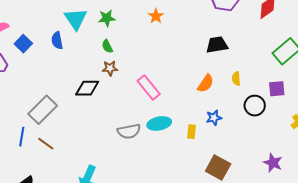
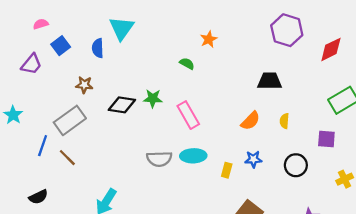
green star: (107, 18) -> (153, 98), moved
green semicircle: (107, 46) -> (187, 64), moved, turned 136
brown star: (110, 68) -> (84, 85), moved
black circle: (255, 106) -> (296, 165), moved

